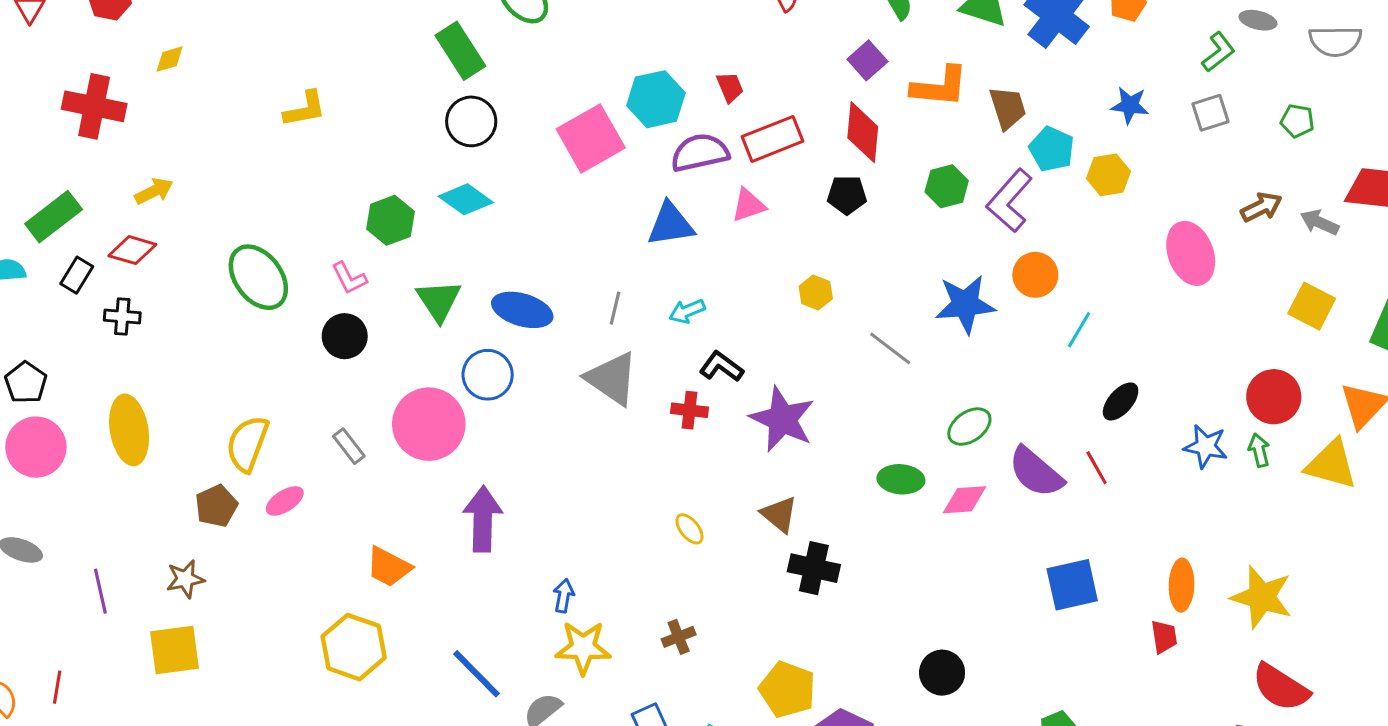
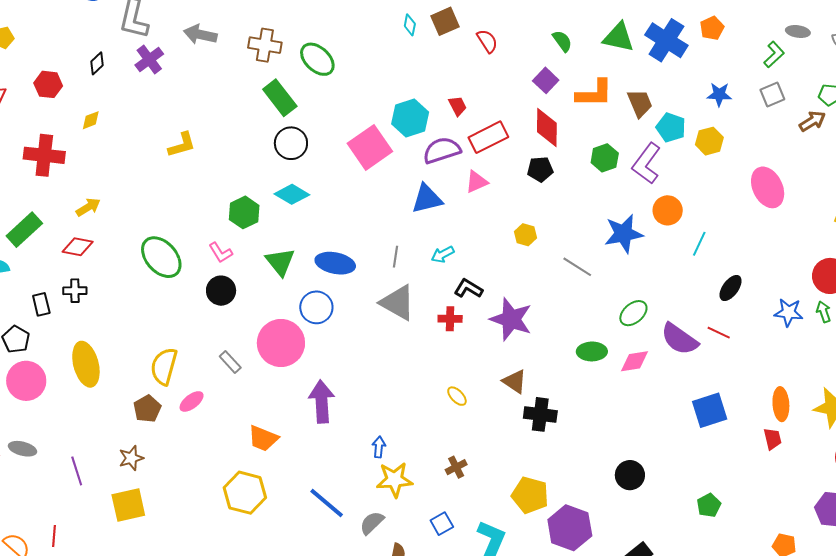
brown arrow: (1261, 207) -> (812, 121), moved
black rectangle: (77, 275) -> (41, 304), moved, turned -40
red line: (1097, 468) -> (719, 333), turned -30

